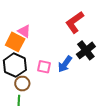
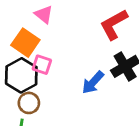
pink triangle: (24, 31) -> (44, 15), moved
pink square: (44, 67) -> (42, 65), moved

